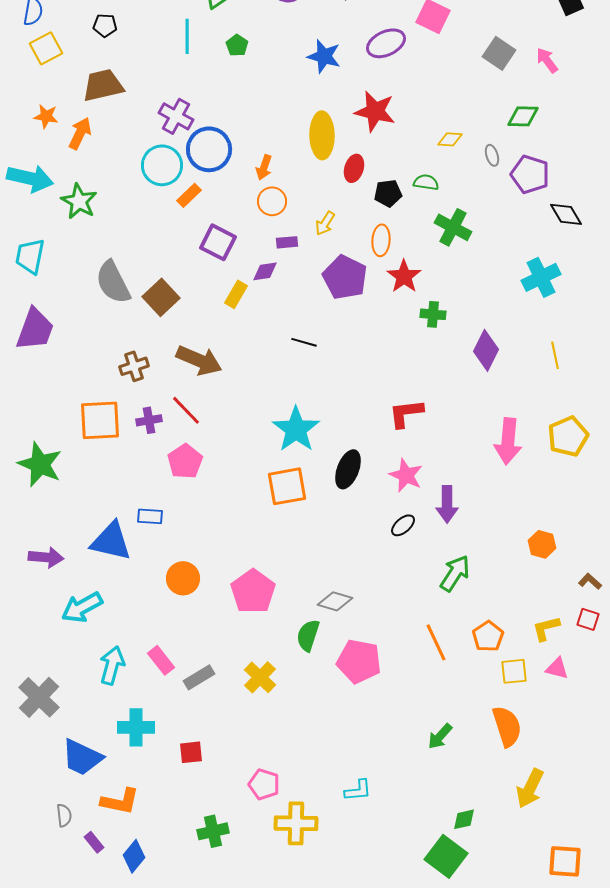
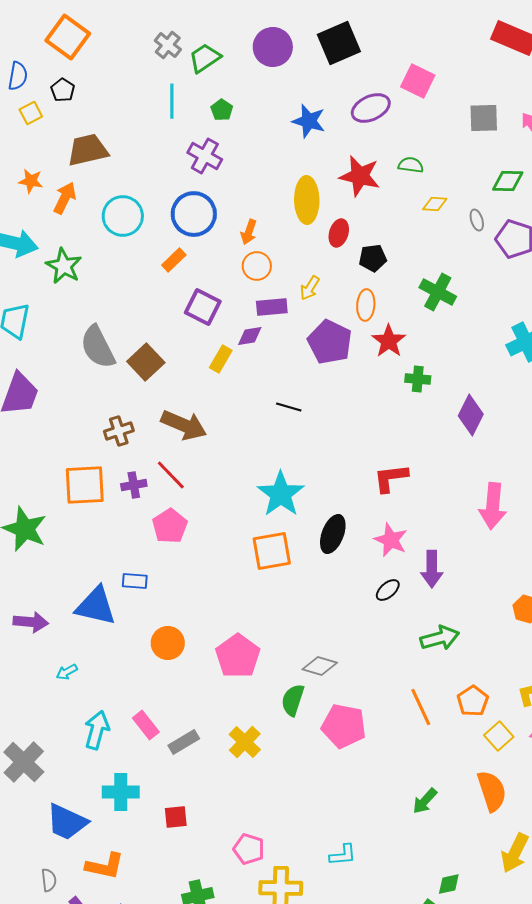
black pentagon: (105, 25) -> (63, 90), moved, turned 30
yellow square: (46, 48) -> (31, 113), size x0.7
gray square: (499, 53) -> (484, 118), turned -36
purple cross: (176, 116) -> (205, 156), moved
cyan circle: (162, 165) -> (123, 216), moved
green semicircle: (426, 182) -> (411, 165), moved
purple rectangle: (287, 242) -> (272, 307), size x1.4
green arrow: (455, 573) -> (440, 638), turned 42
cyan arrow: (82, 607) -> (67, 672), size x0.5
yellow square: (514, 671) -> (499, 736), turned -36

